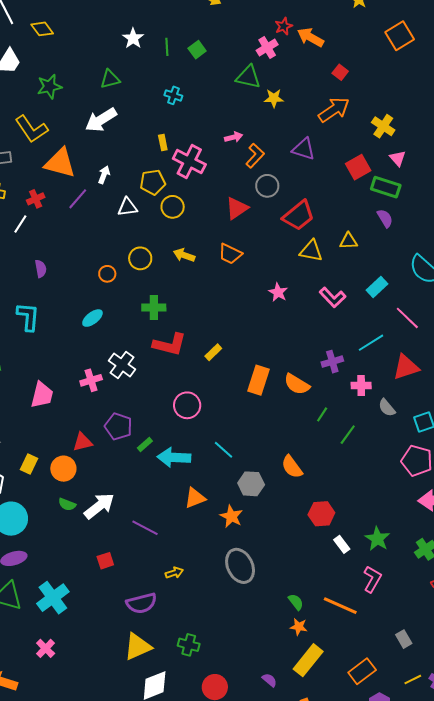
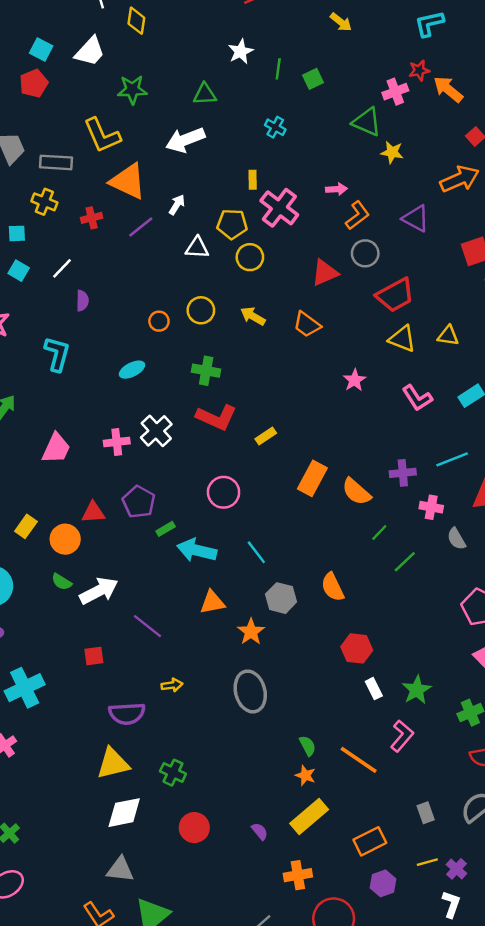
yellow diamond: (42, 29) -> (136, 21), turned 35
white line: (20, 224) -> (62, 268), moved

